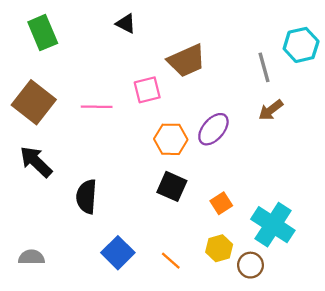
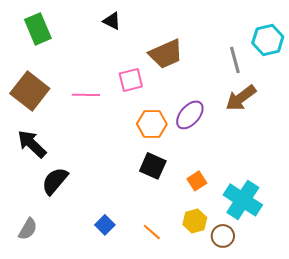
brown arrow: (271, 110) -> (241, 98), size x1.4
black semicircle: (86, 197) -> (55, 181), moved, turned 36
blue square: (118, 253) -> (105, 225), size x0.7
gray semicircle: (31, 257) -> (28, 229), turned 120

